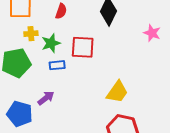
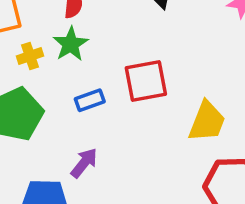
green star: (51, 43) -> (71, 44), moved
red square: (83, 47) -> (146, 81), moved

